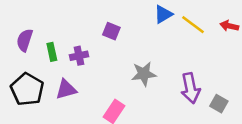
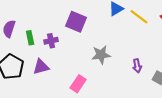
purple square: (111, 31) -> (76, 22), size x1.5
purple arrow: (190, 88) -> (137, 66), size x0.6

